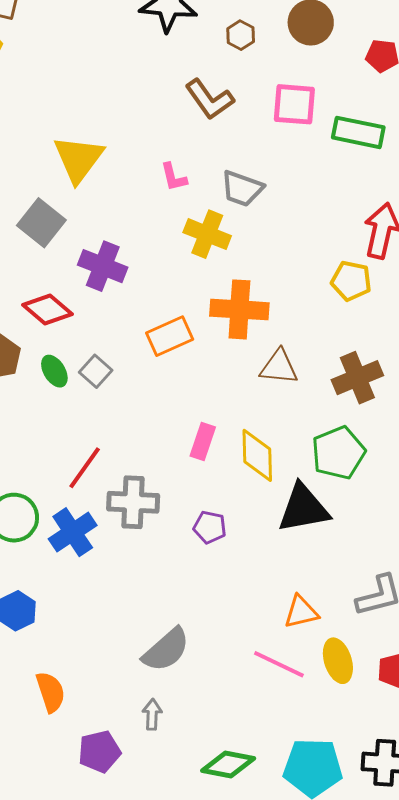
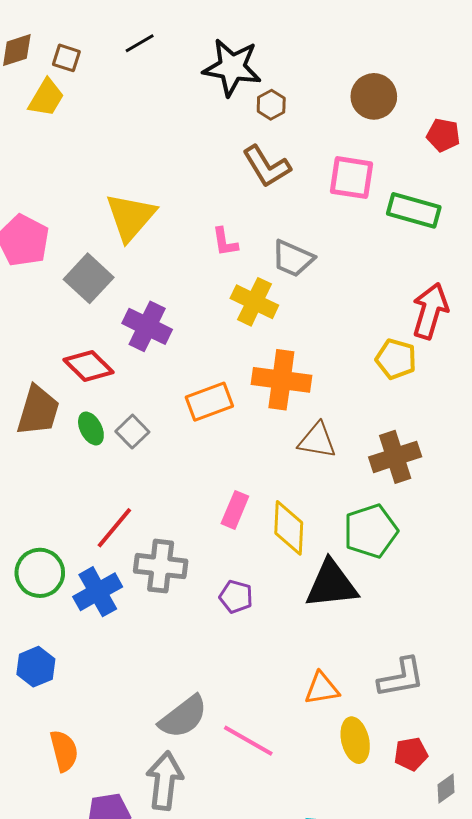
brown hexagon: (241, 35) -> (271, 105), moved
pink line: (279, 664) -> (248, 741), moved
gray arrow: (152, 714) -> (165, 781), size x1.8

